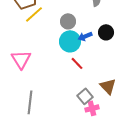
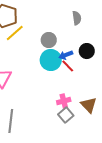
red line: (77, 63) -> (68, 66), moved
pink cross: (92, 108) -> (64, 101), moved

